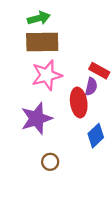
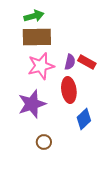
purple semicircle: (91, 87) -> (70, 62), moved

